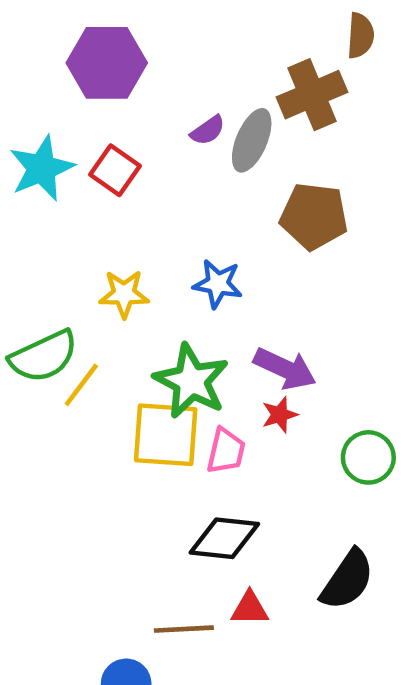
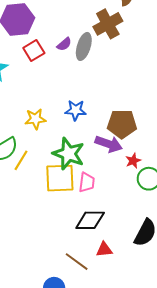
red square: (115, 170) -> (34, 50), moved, turned 30
brown pentagon: (314, 216) -> (122, 124), moved
red star: (280, 415) -> (133, 161), moved
brown line: (184, 629) -> (77, 262), turned 45

